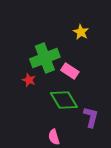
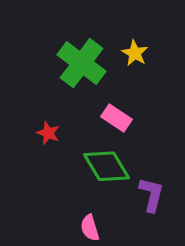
green cross: (45, 58) -> (82, 63), moved, turned -32

